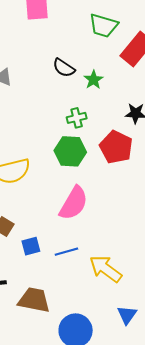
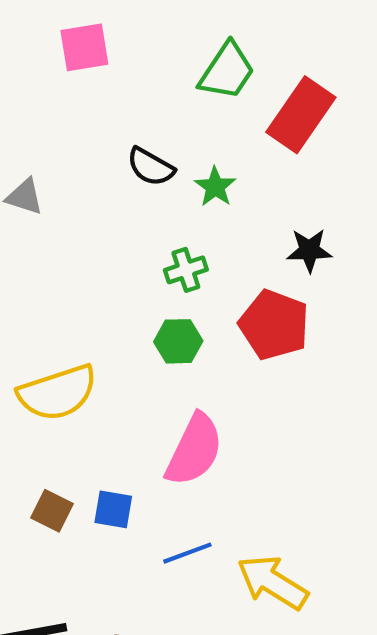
green trapezoid: (103, 26) -> (227, 71), turned -68
green hexagon: (70, 151) -> (178, 341), size x0.7
blue square: (31, 246) -> (113, 509), moved, turned 30

